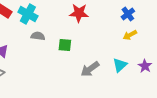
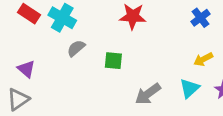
yellow arrow: (130, 35) -> (203, 59), moved
gray semicircle: (38, 36) -> (76, 48), turned -48

